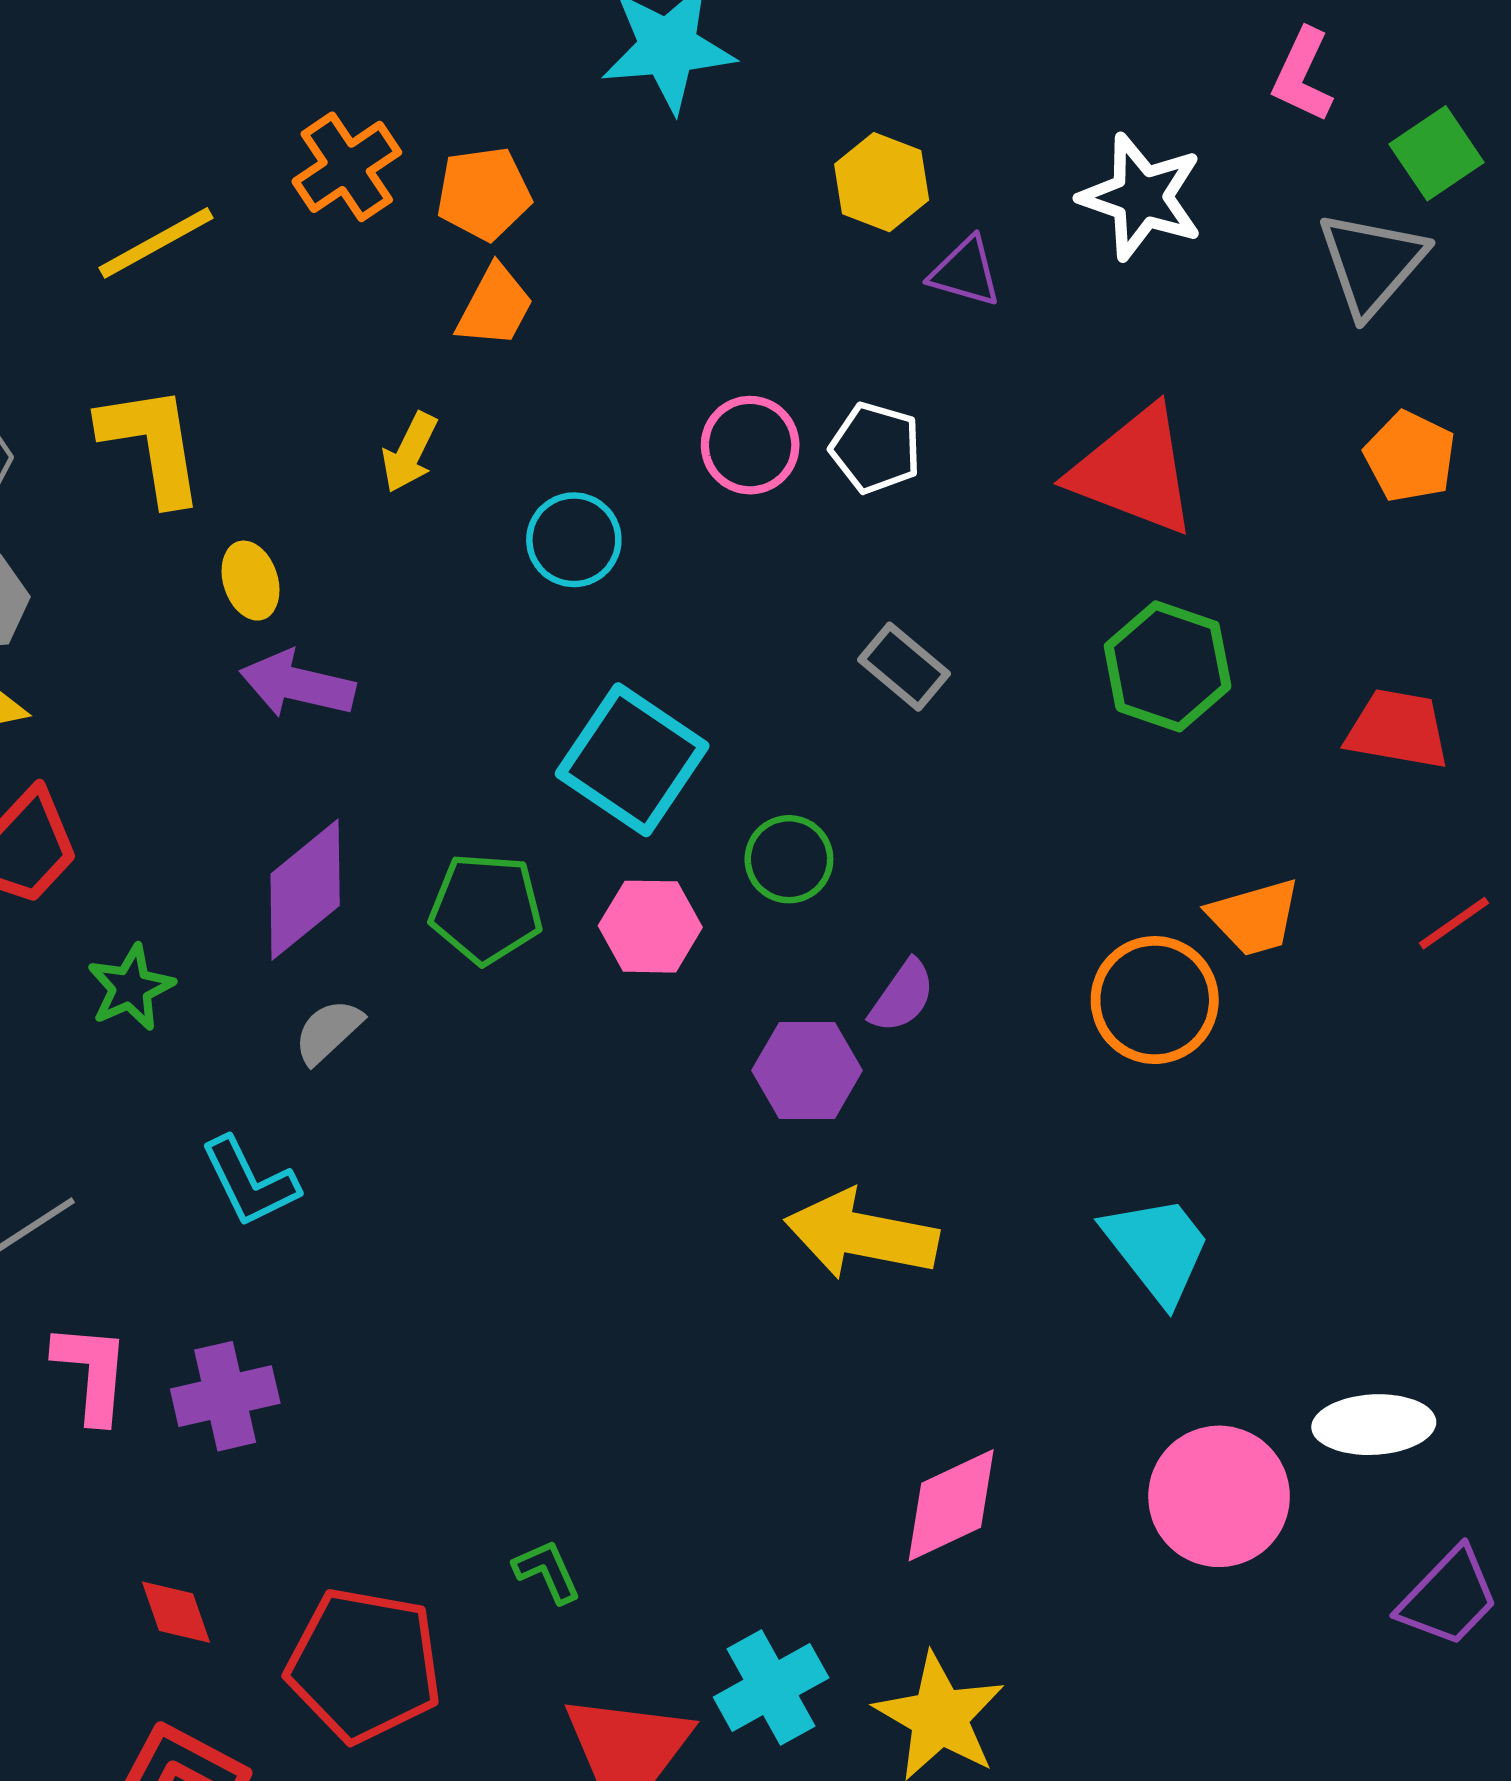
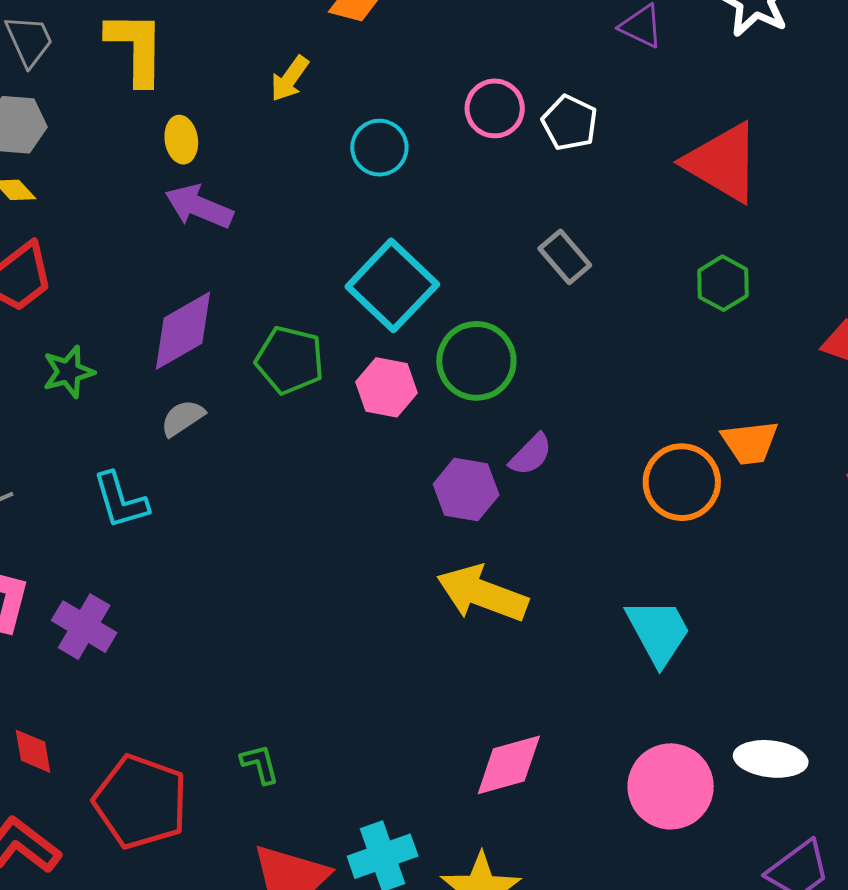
green hexagon: (1168, 666) -> (723, 283), size x0.7
green circle: (789, 859) -> (476, 361), size x1.5
purple cross: (225, 1396) -> (84, 627), turned 34

